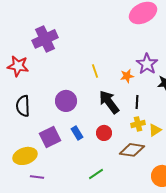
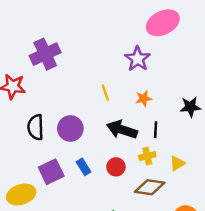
purple star: (147, 64) -> (138, 59), moved
black arrow: (109, 102) -> (122, 130), turned -35
black semicircle: (23, 106) -> (36, 127), moved
yellow cross: (138, 124) -> (147, 156), moved

